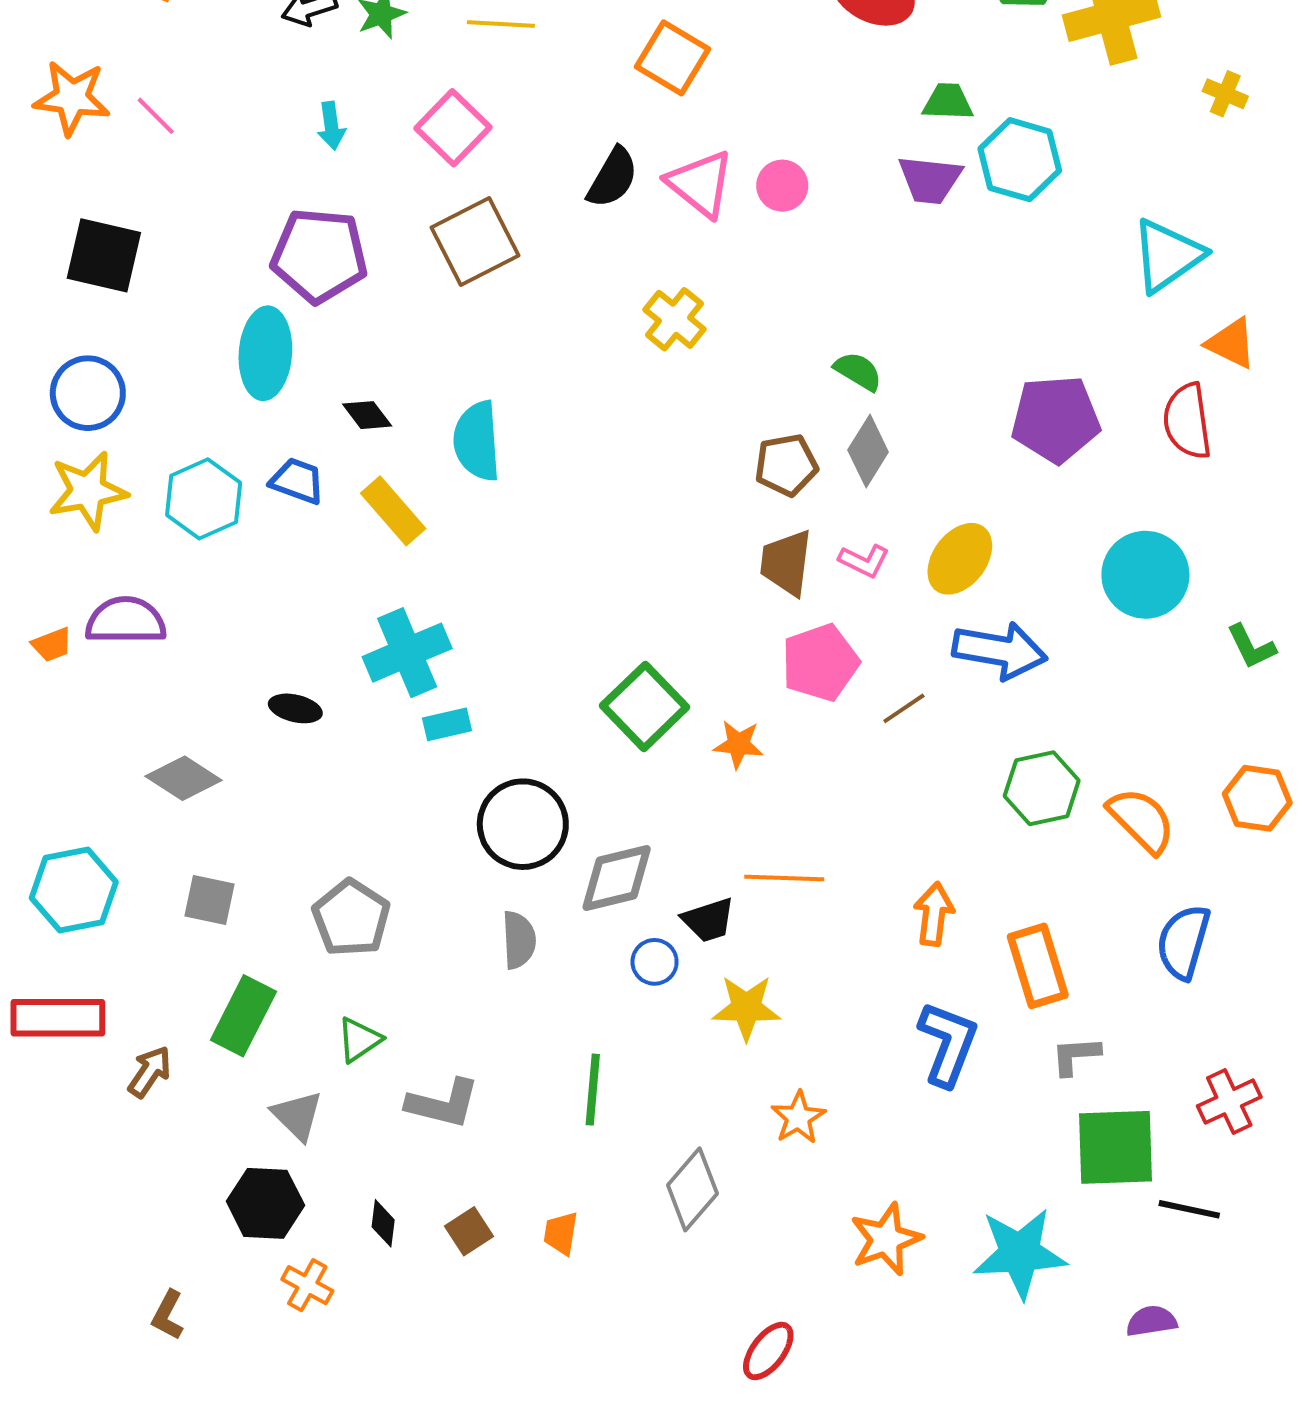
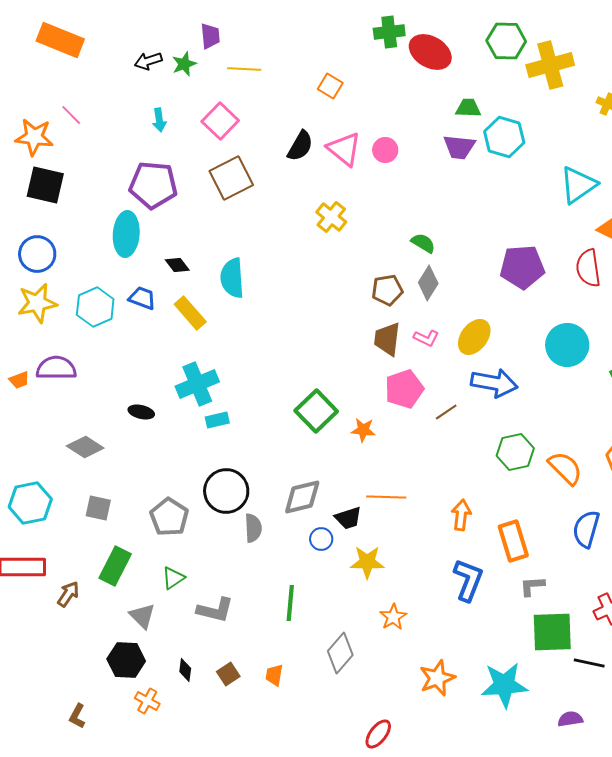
orange square: (672, 58) -> (330, 86), size x0.7
orange star: (72, 98) -> (34, 137), moved
black circle: (523, 824) -> (226, 491), moved

